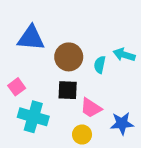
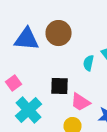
brown circle: (69, 57) -> (58, 33), moved
cyan cross: (33, 117) -> (28, 110), turned 32

